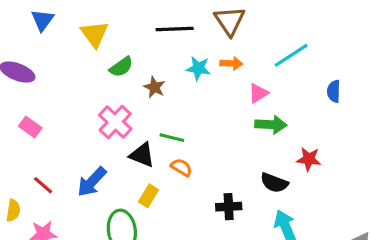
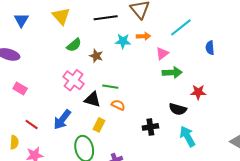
yellow triangle: (94, 34) -> (61, 16), moved

